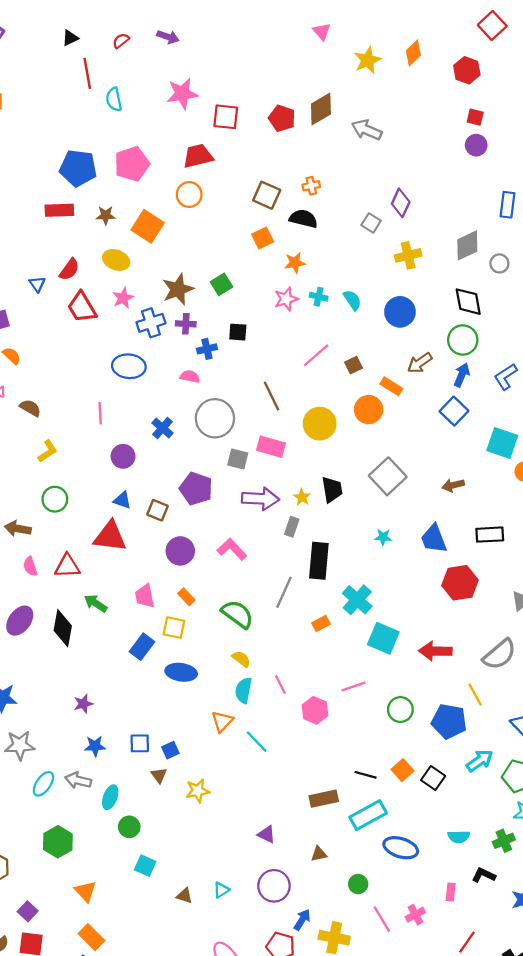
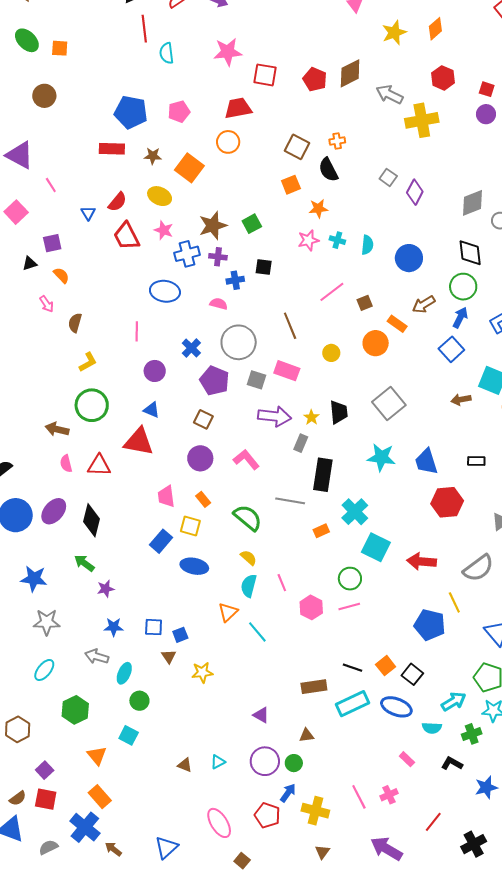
red hexagon: (467, 70) -> (443, 78), moved
pink pentagon: (132, 164) -> (179, 112), size x0.7
purple diamond: (401, 203) -> (415, 192), moved
black semicircle: (303, 219) -> (328, 170), turned -135
yellow cross: (408, 255) -> (422, 120), moved, size x1.4
pink star: (123, 298) -> (164, 230), turned -30
cyan semicircle: (352, 300) -> (367, 245), turned 36
brown semicircle: (30, 408) -> (75, 323), turned -108
yellow circle: (320, 424) -> (331, 353), size x0.6
brown arrow: (453, 485) -> (461, 400), moved
purple pentagon: (196, 489) -> (214, 381), moved
green circle: (55, 499) -> (92, 405), size x1.4
brown square: (157, 510) -> (203, 419), moved
black rectangle: (490, 535) -> (476, 461), size x0.7
cyan star: (383, 537) -> (381, 457), size x1.8
gray line: (284, 592) -> (290, 501), turned 72
green arrow: (96, 603) -> (84, 563), moved
pink line: (354, 686) -> (349, 607), moved
green circle: (400, 710) -> (350, 579), moved
cyan arrow: (480, 761) -> (454, 701), moved
cyan ellipse: (43, 784) -> (44, 670), moved
blue ellipse: (401, 848) -> (396, 707), moved
cyan square: (145, 866) -> (129, 735), moved
green circle: (358, 884) -> (294, 763), moved
pink rectangle: (451, 892) -> (407, 759), moved, turned -56

